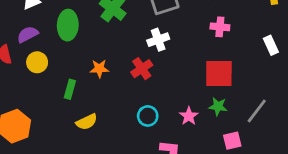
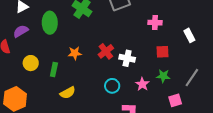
pink cross: (220, 27) -> (155, 23), moved
white cross: (158, 40) -> (127, 58), moved, turned 35
white rectangle: (271, 45) -> (189, 35), moved
yellow circle: (37, 62) -> (31, 63), moved
red square: (219, 74) -> (163, 52), size x0.6

